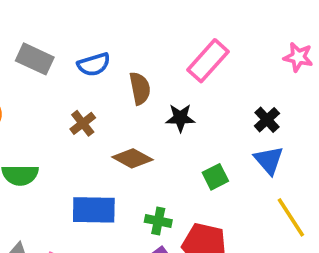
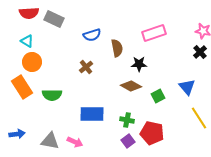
gray rectangle: (35, 59) -> (54, 19), moved
pink rectangle: (208, 61) -> (154, 33), turned 30
black cross: (267, 120) -> (200, 52), moved
brown diamond: (132, 158) -> (131, 86), moved

